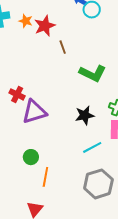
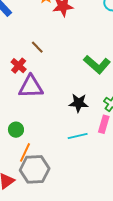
brown line: (63, 47) -> (37, 47), moved, turned -40
gray hexagon: (98, 184) -> (35, 169), moved

